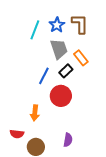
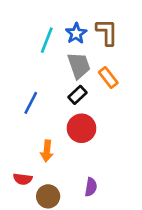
black rectangle: (66, 71) -> (77, 95), moved
blue line: (44, 76) -> (31, 103), moved

